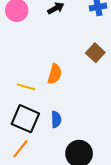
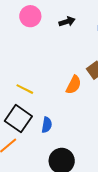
orange semicircle: (55, 74) -> (74, 85), moved

